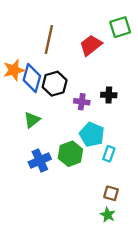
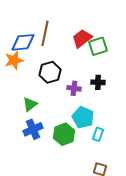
green square: (120, 27) -> (98, 46), moved
blue diamond: (32, 78) -> (23, 42), moved, turned 70
blue cross: (40, 161) -> (33, 129), moved

